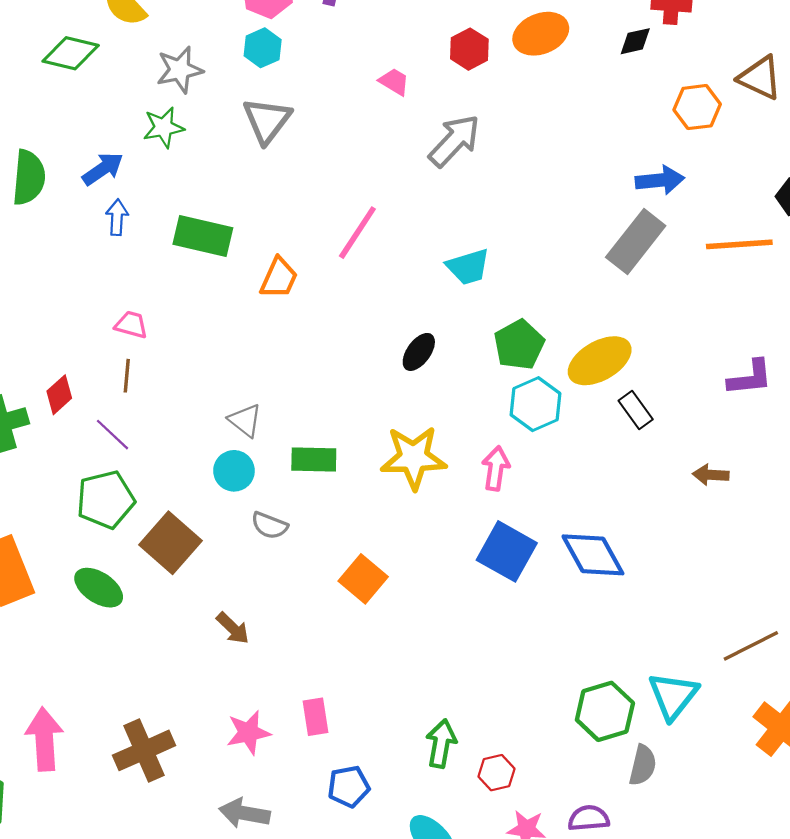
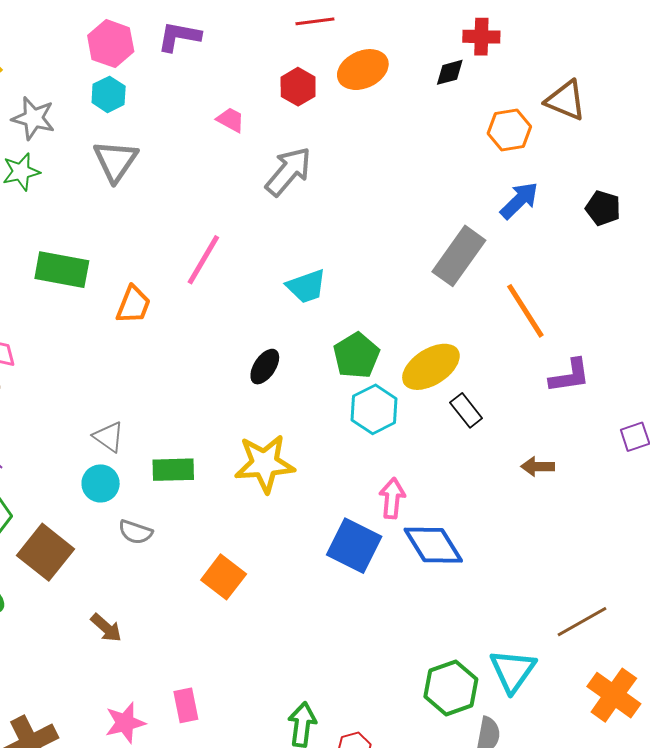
gray star: (180, 70) -> (33, 118), turned 30
blue arrow: (660, 180) -> (519, 200), moved, turned -36
orange line: (739, 244) -> (525, 311), moved, turned 64
pink arrow: (496, 468) -> (392, 498), moved

